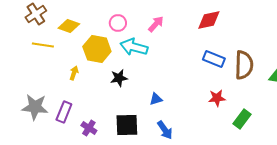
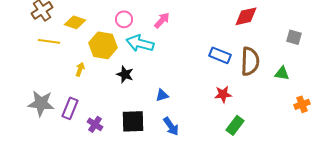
red diamond: (209, 20) -> (246, 16), moved
black star: (119, 78) -> (125, 74), turned 30
green rectangle: (242, 119) -> (235, 125), moved

